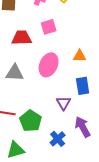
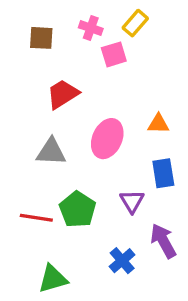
pink square: (49, 27) -> (114, 54), moved
red trapezoid: (22, 38) -> (63, 94), turned -30
green pentagon: (31, 121) -> (78, 210), moved

